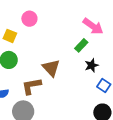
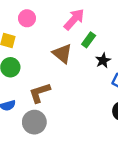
pink arrow: (93, 26) -> (74, 19), moved, turned -75
brown triangle: (51, 68) -> (62, 54), moved

